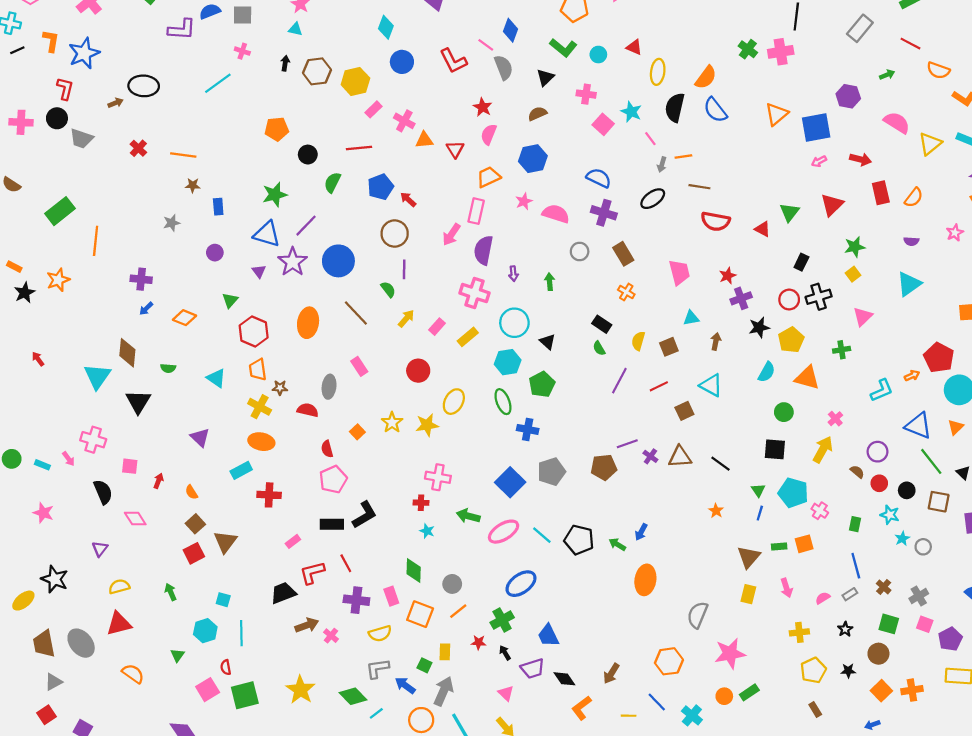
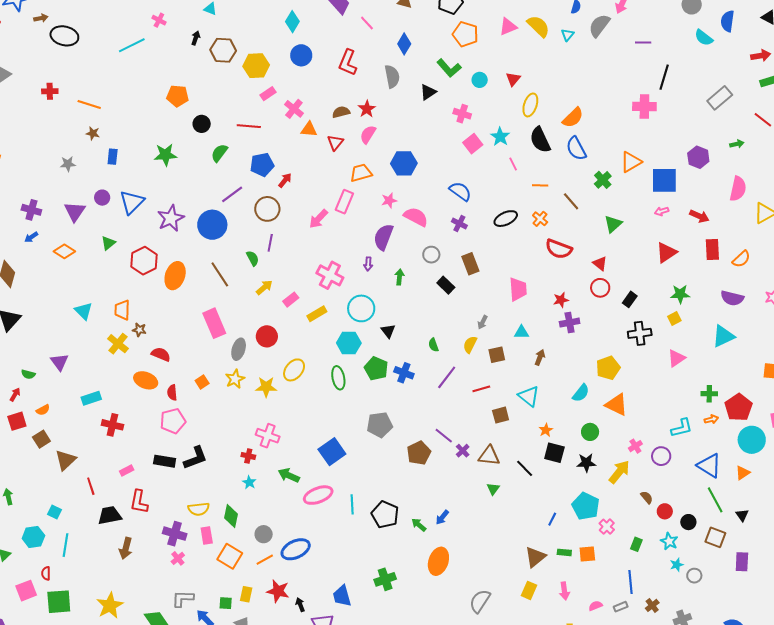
pink line: (486, 45) -> (367, 23), moved
red triangle: (634, 47) -> (513, 79), turned 35
green cross: (748, 49) -> (603, 180), moved
red L-shape: (453, 61) -> (348, 63), turned 40
brown arrow: (116, 103) -> (41, 18), moved
black semicircle: (675, 108) -> (540, 140), turned -48
brown semicircle: (537, 114) -> (341, 112), moved
pink semicircle: (897, 123) -> (738, 189), turned 60
red cross: (138, 148) -> (50, 91), turned 35
gray arrow: (662, 165) -> (483, 322), moved
brown line: (699, 187) -> (571, 201), moved, turned 30
red arrow: (408, 199) -> (285, 180), turned 77
green triangle: (789, 212) -> (613, 224), moved
purple cross: (604, 213) -> (459, 223), size x0.7
purple line: (306, 226) -> (232, 194), moved
blue triangle: (267, 234) -> (132, 202), moved, turned 48
purple semicircle: (911, 241) -> (732, 298), size x1.6
purple semicircle: (483, 250) -> (383, 237), moved
purple triangle: (259, 271) -> (75, 212), moved, size x1.6
orange cross: (626, 292) -> (540, 219), moved
red circle: (789, 300) -> (600, 288), moved
black rectangle: (602, 324) -> (446, 285), moved
black star: (759, 327) -> (586, 463), moved
red hexagon: (254, 331) -> (144, 261), moved
green cross: (842, 350) -> (709, 394), moved
pink rectangle: (359, 366) -> (214, 323), size x1.6
green semicircle: (168, 368) -> (28, 374), moved
green pentagon: (542, 384) -> (376, 368), turned -30
gray ellipse: (329, 387) -> (239, 349), moved
blue cross: (528, 429) -> (404, 373), moved
orange ellipse: (261, 442) -> (146, 380), moved
purple line: (627, 444) -> (444, 436), turned 48
black square: (775, 449) -> (554, 453), moved
purple circle: (878, 452) -> (661, 456), moved
brown pentagon: (604, 467) -> (419, 453), turned -30
gray pentagon: (551, 472) -> (380, 425), moved
green triangle: (758, 490) -> (493, 489), moved
orange semicircle: (191, 492) -> (43, 410), turned -96
orange star: (716, 511) -> (546, 430), moved
cyan line: (542, 535) -> (352, 504), turned 36
red square: (194, 553) -> (17, 421), moved
red line: (346, 563) -> (91, 486), moved
red L-shape: (312, 573) -> (139, 502), turned -75
blue ellipse: (521, 584) -> (296, 549), moved
green cross: (502, 620) -> (385, 579), moved
brown arrow: (307, 625) -> (126, 548), turned 115
yellow semicircle: (380, 634) -> (199, 509), moved
pink cross: (331, 636) -> (178, 558), moved
red star: (479, 642) -> (278, 591), size x1.6
green square: (424, 665) -> (226, 603), turned -32

